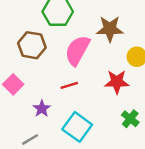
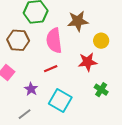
pink semicircle: (77, 50) -> (54, 41), turned -30

